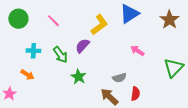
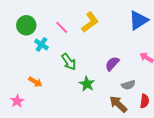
yellow L-shape: (99, 25) -> (90, 22), moved
purple semicircle: (82, 46) -> (112, 64), moved
cyan cross: (33, 51) -> (41, 44), moved, turned 32

